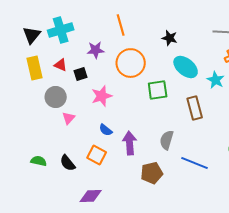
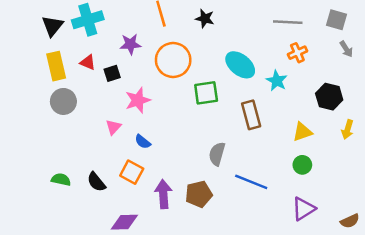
black star: (170, 38) -> (205, 19), moved
gray circle: (56, 97) -> (63, 101), moved
pink triangle: (69, 118) -> (113, 127), moved
purple arrow: (130, 143) -> (163, 194), moved

